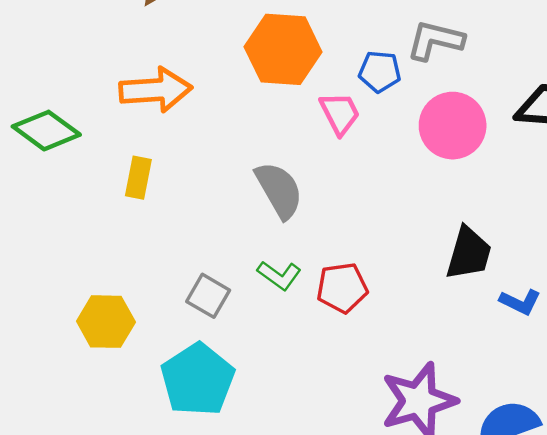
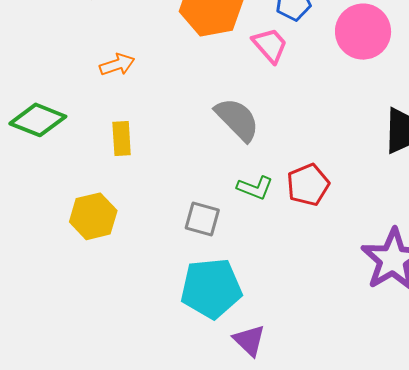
orange arrow: (156, 90) -> (117, 65), size x0.6
yellow hexagon: (106, 322) -> (93, 216), moved
cyan pentagon: (198, 380) -> (211, 288), turned -30

